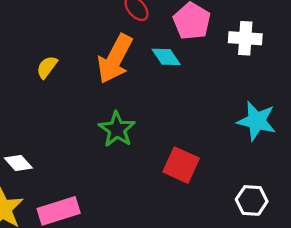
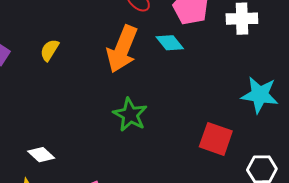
yellow semicircle: (47, 67) -> (49, 50), moved
red square: (181, 165) -> (216, 139), moved

